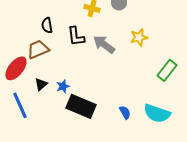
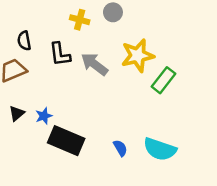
yellow star: (139, 37) -> (138, 55), size x1.5
green rectangle: (167, 70) -> (164, 80), moved

